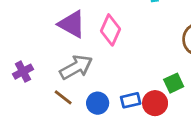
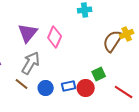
purple triangle: (72, 24) -> (28, 33), turned 40
gray arrow: (76, 67) -> (31, 63), turned -30

